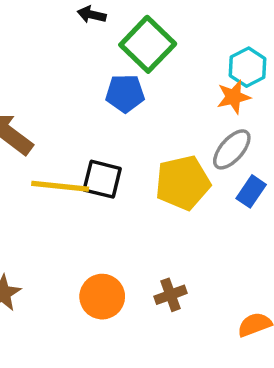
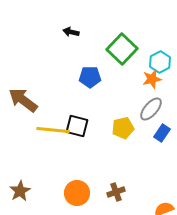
green square: (148, 44) -> (122, 49), moved
yellow pentagon: (183, 183) -> (123, 128), size x0.7

